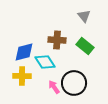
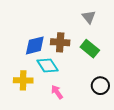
blue diamond: (24, 52) -> (35, 45), moved
black circle: (74, 83) -> (100, 86), moved, size x0.7

